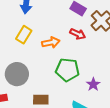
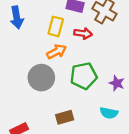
yellow rectangle: (24, 35) -> (56, 26), moved
gray circle: (17, 74) -> (41, 78), moved

